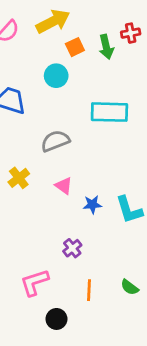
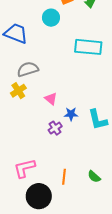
gray semicircle: (55, 141) -> (28, 69), moved
purple cross: (72, 248) -> (55, 128), moved
black circle: (56, 319) -> (39, 196), size x1.6

